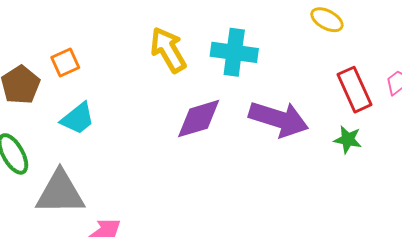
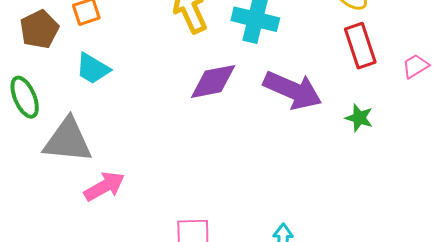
red rectangle: (354, 90) -> (360, 46), moved
cyan trapezoid: (78, 118) -> (93, 69), turned 63

